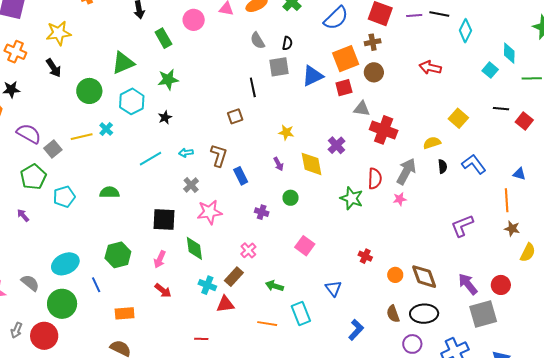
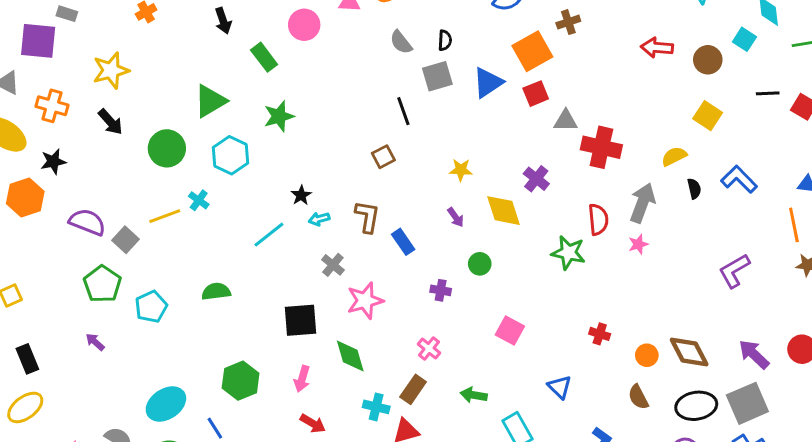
brown circle: (374, 72) -> (708, 60), moved
black star: (165, 117) -> (301, 195), moved
brown semicircle: (393, 314) -> (638, 397), moved
gray square: (483, 314) -> (747, 403), moved

